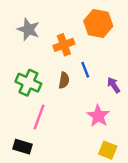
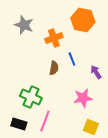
green cross: (28, 83) -> (31, 97), moved
pink star: (98, 116) -> (83, 98), turned 30
pink line: (39, 117) -> (45, 121), moved

